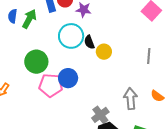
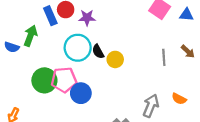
blue semicircle: (13, 16) -> (12, 47), moved, turned -72
pink pentagon: (51, 85) -> (64, 80), moved
gray arrow: (131, 99) -> (151, 106), turned 35

